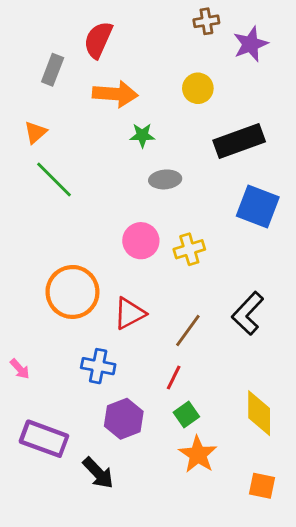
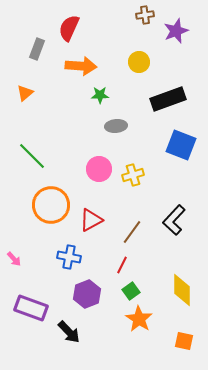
green line: (54, 179) -> (32, 156), moved

